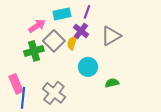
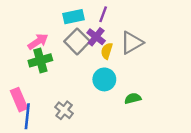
pink arrow: (37, 26) -> (38, 41), moved
gray square: (54, 41) -> (77, 41), moved
yellow semicircle: (72, 43) -> (107, 51), moved
gray cross: (54, 93) -> (64, 110), size x0.7

